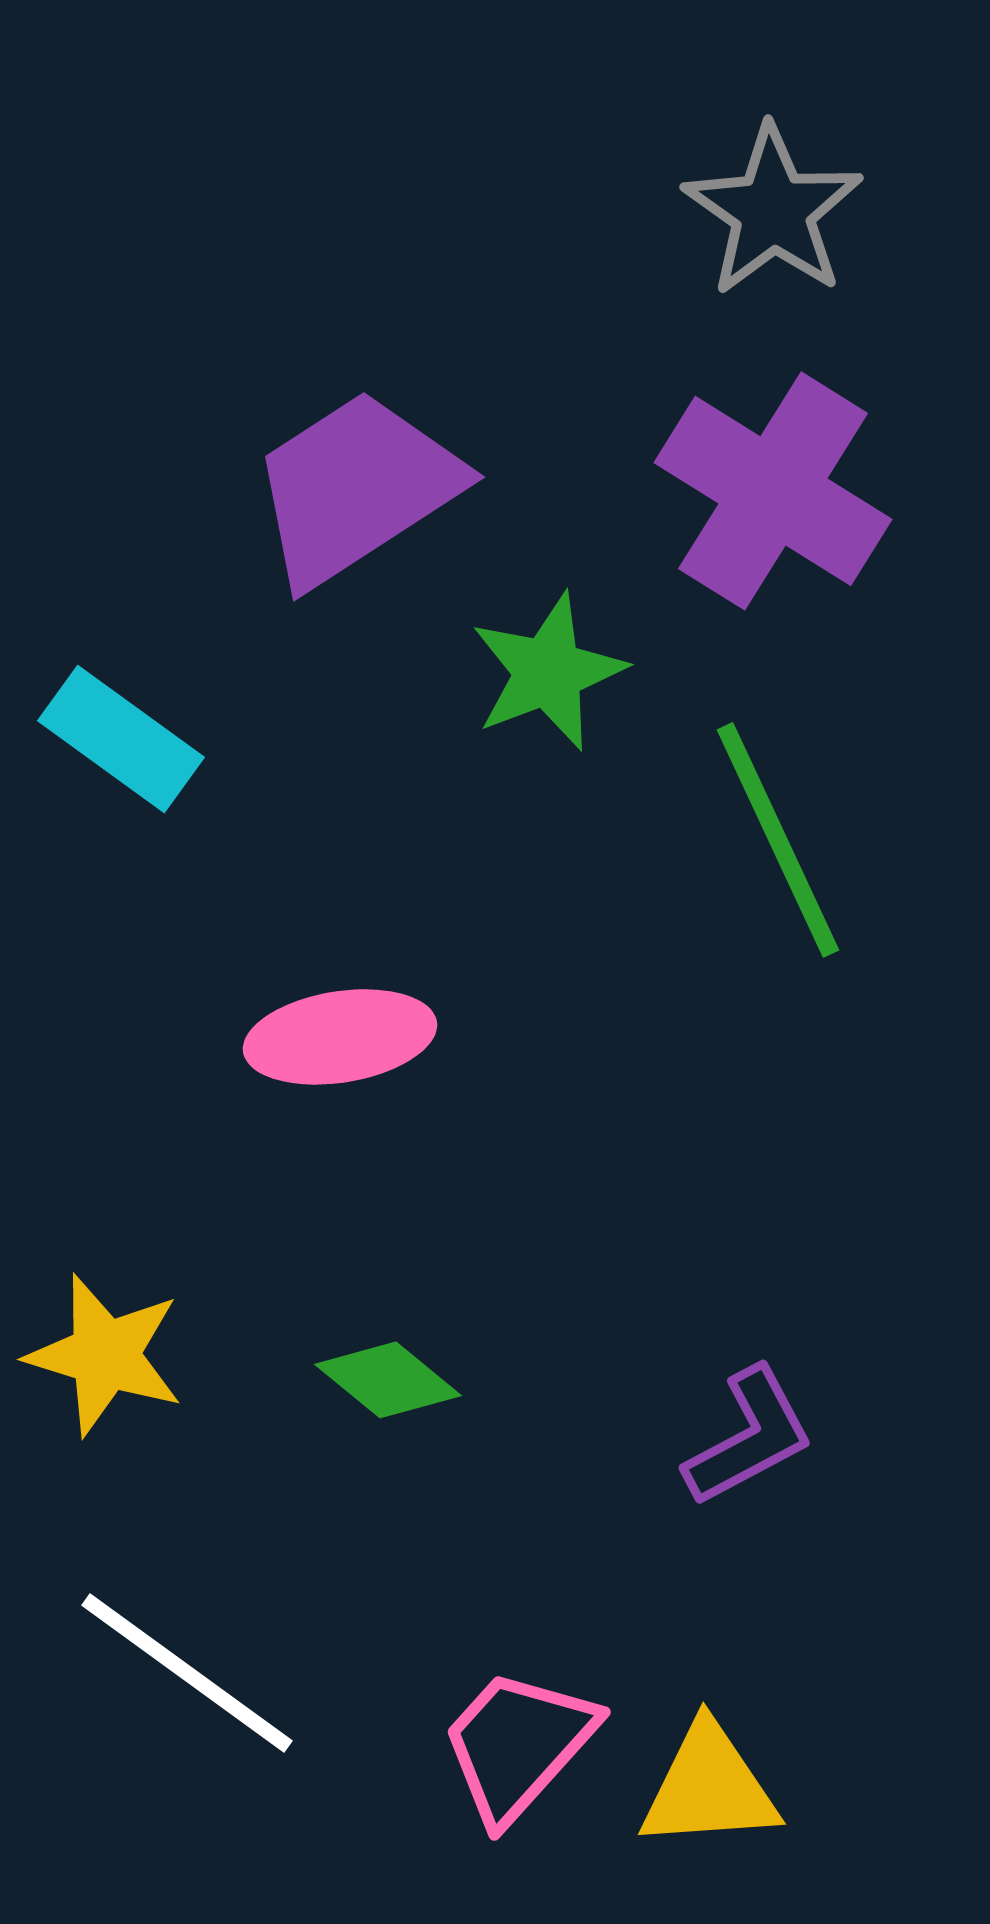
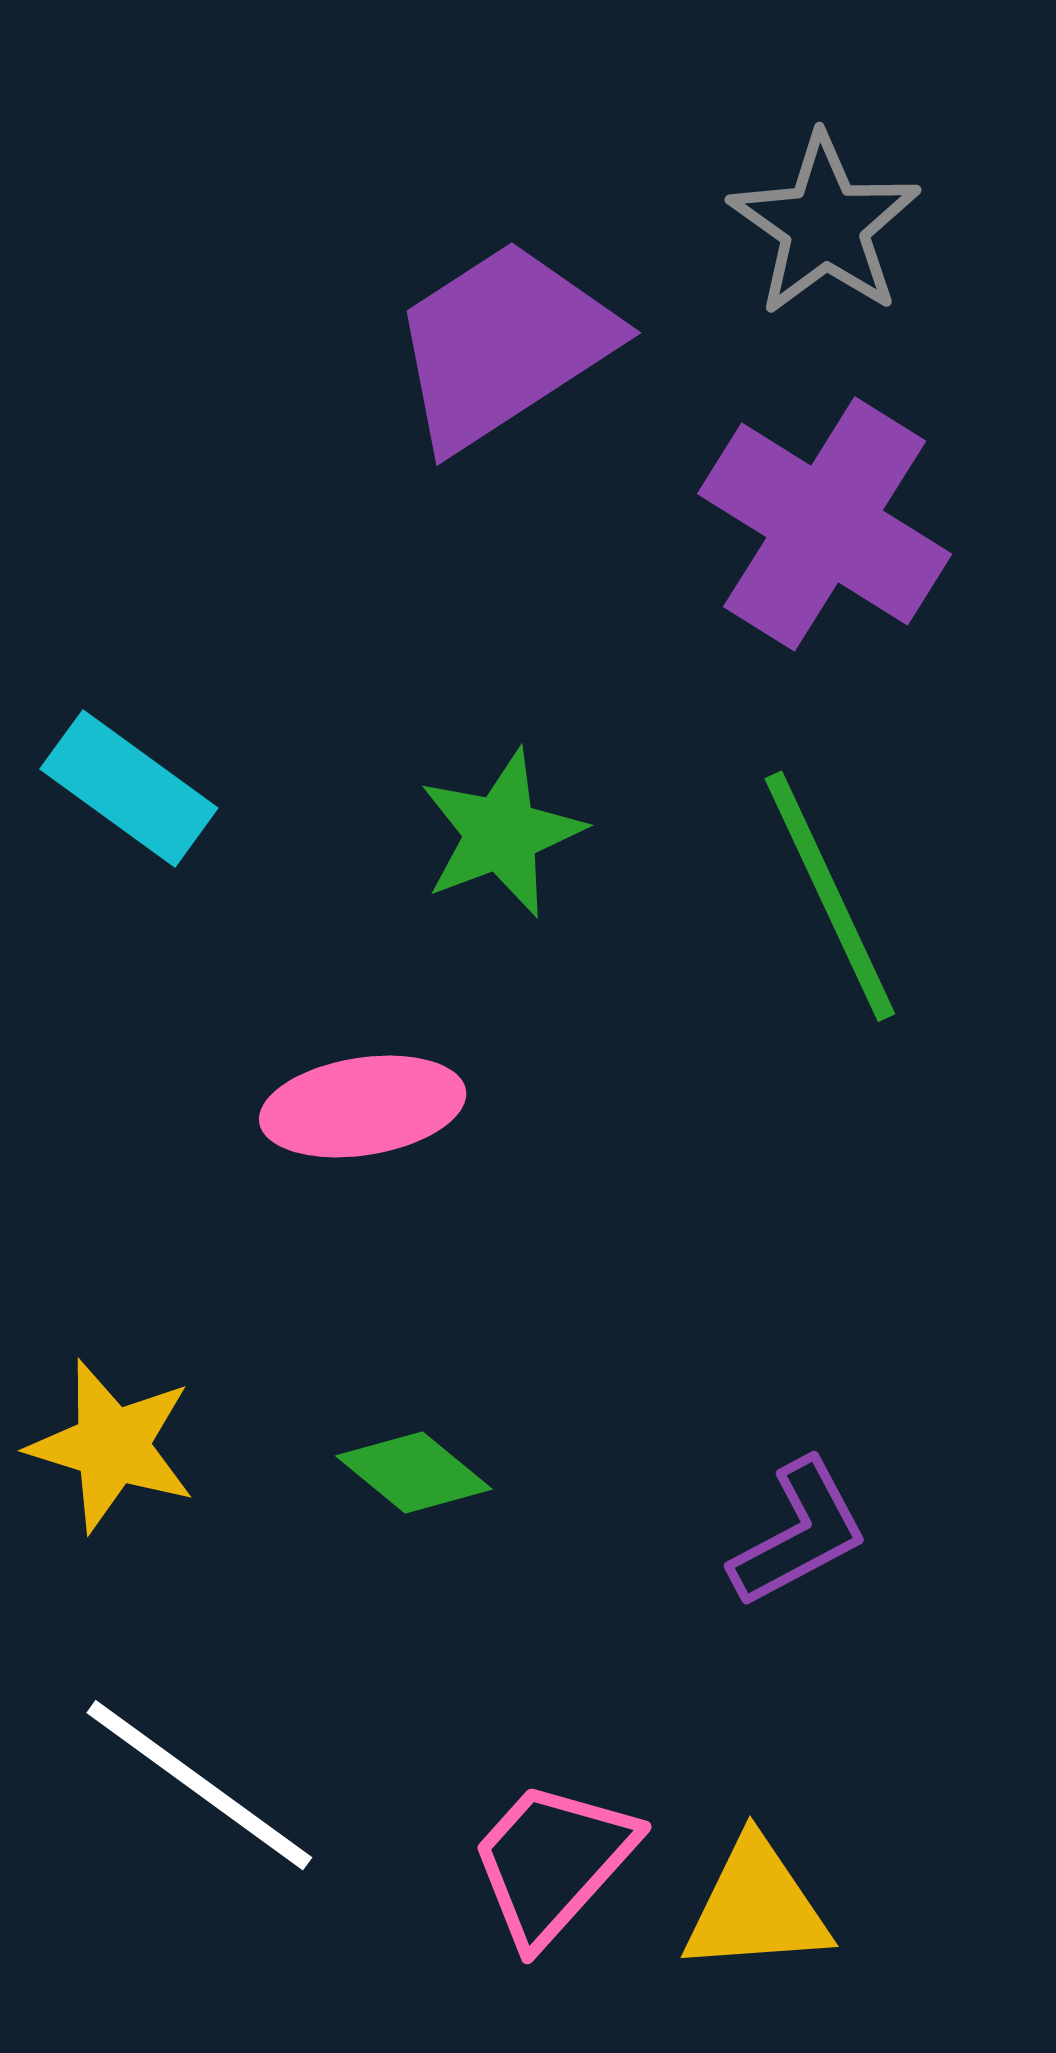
purple trapezoid: (356, 488) -> (503, 345), moved
green star: (548, 672) -> (501, 833), moved

